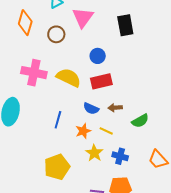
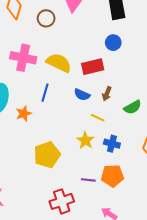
blue circle: (98, 56) -> (113, 43), moved
brown arrow: (115, 108) -> (107, 94), turned -64
blue line: (58, 120) -> (45, 93), moved
orange star: (83, 131) -> (24, 114), moved

